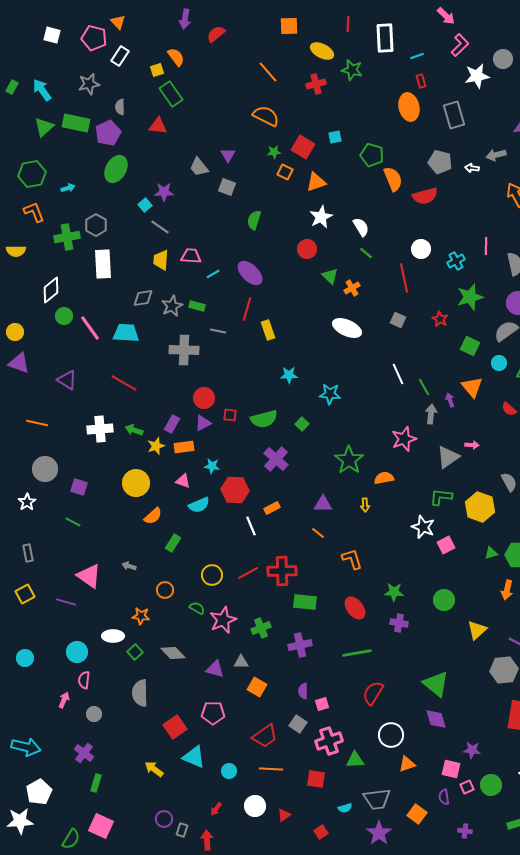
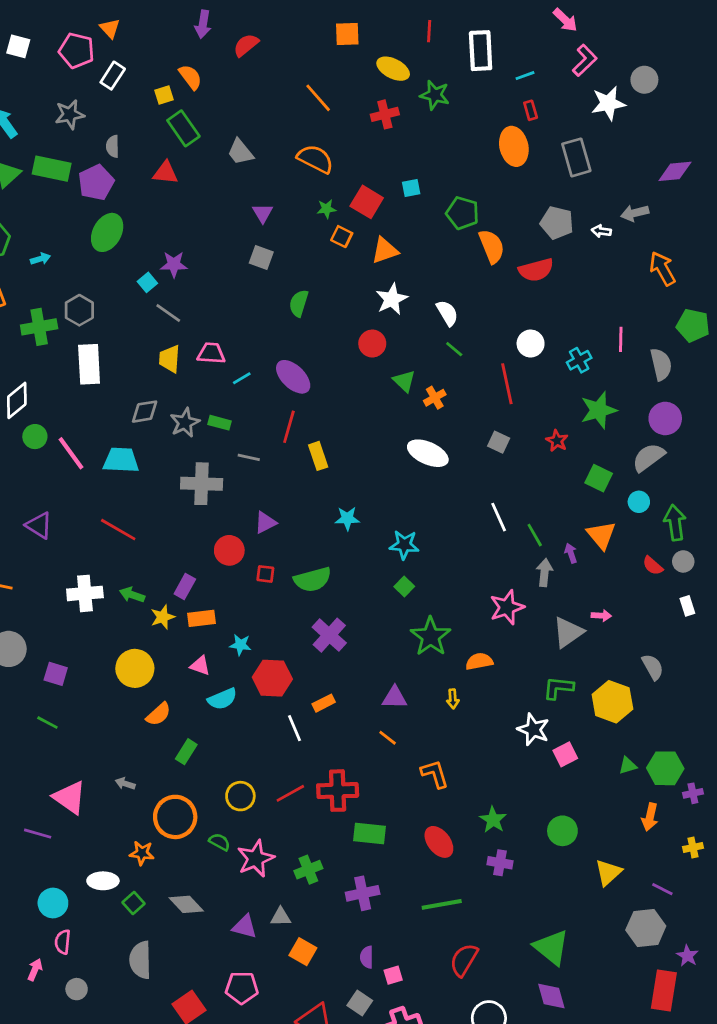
gray trapezoid: (199, 167) -> (240, 152), moved
purple triangle: (203, 423) -> (265, 523), moved
green square: (302, 424) -> (404, 586), moved
orange circle: (165, 590) -> (175, 817), size x1.8
green star: (394, 592) -> (493, 820), turned 30

